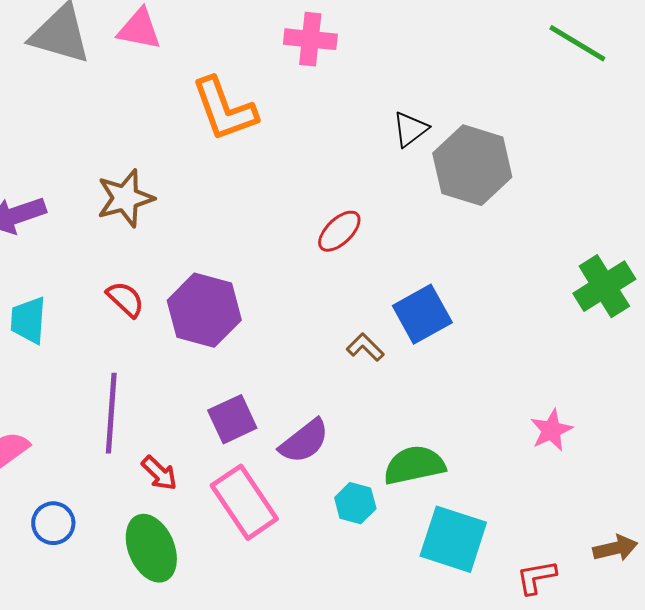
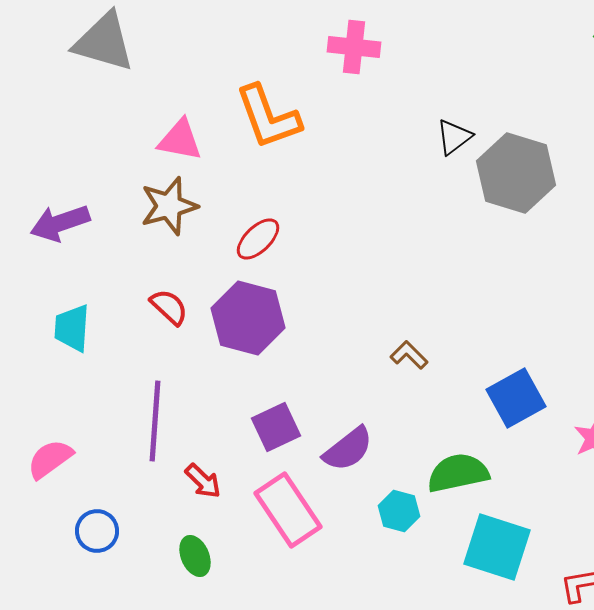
pink triangle: (139, 29) -> (180, 140), moved
red ellipse: (339, 231) -> (258, 239), moved
blue square: (422, 314) -> (516, 398), moved
green ellipse: (151, 548) -> (195, 556), size x0.6

